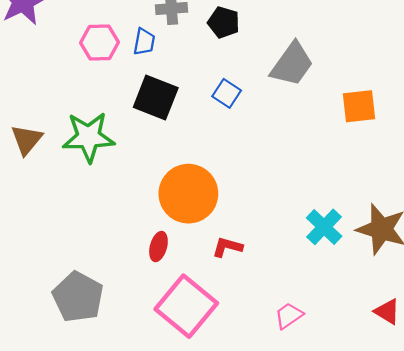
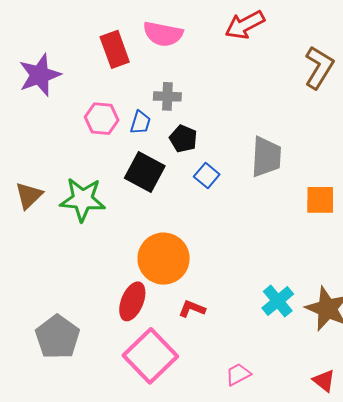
black pentagon: (224, 22) -> (183, 139), moved
gray trapezoid: (292, 64) -> (266, 157), turned -39
red ellipse: (158, 247) -> (132, 301), size x1.5

